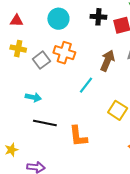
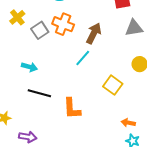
yellow cross: (18, 49) -> (17, 17), turned 35
brown arrow: (107, 61) -> (94, 33), moved

